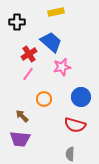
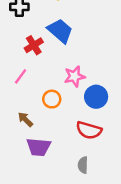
pink star: (62, 67) -> (75, 76), moved
pink line: (28, 74) -> (21, 76), moved
purple trapezoid: (20, 139) -> (39, 147), moved

